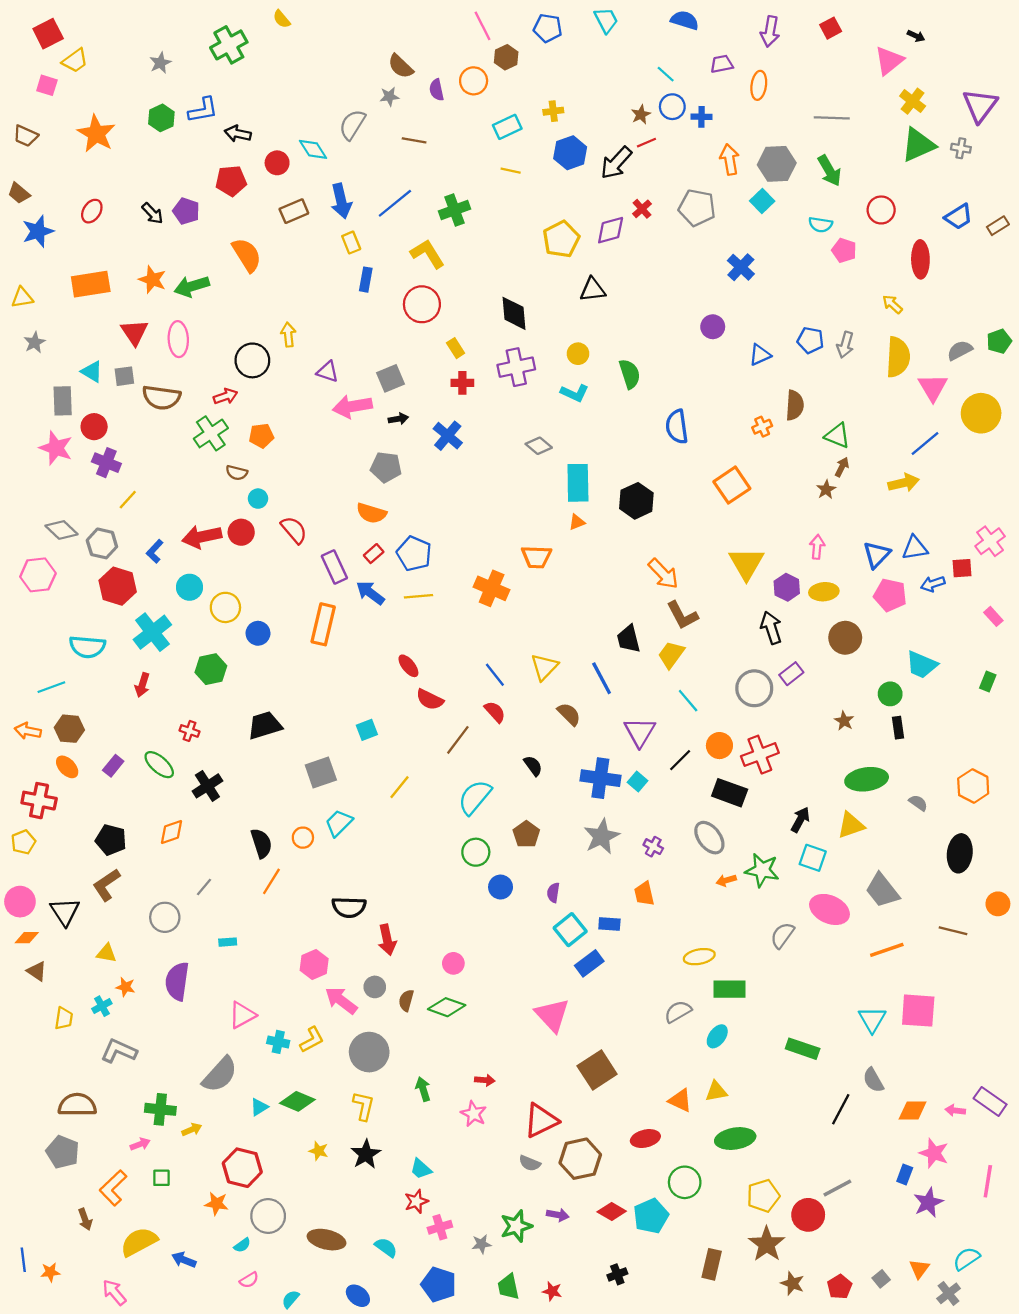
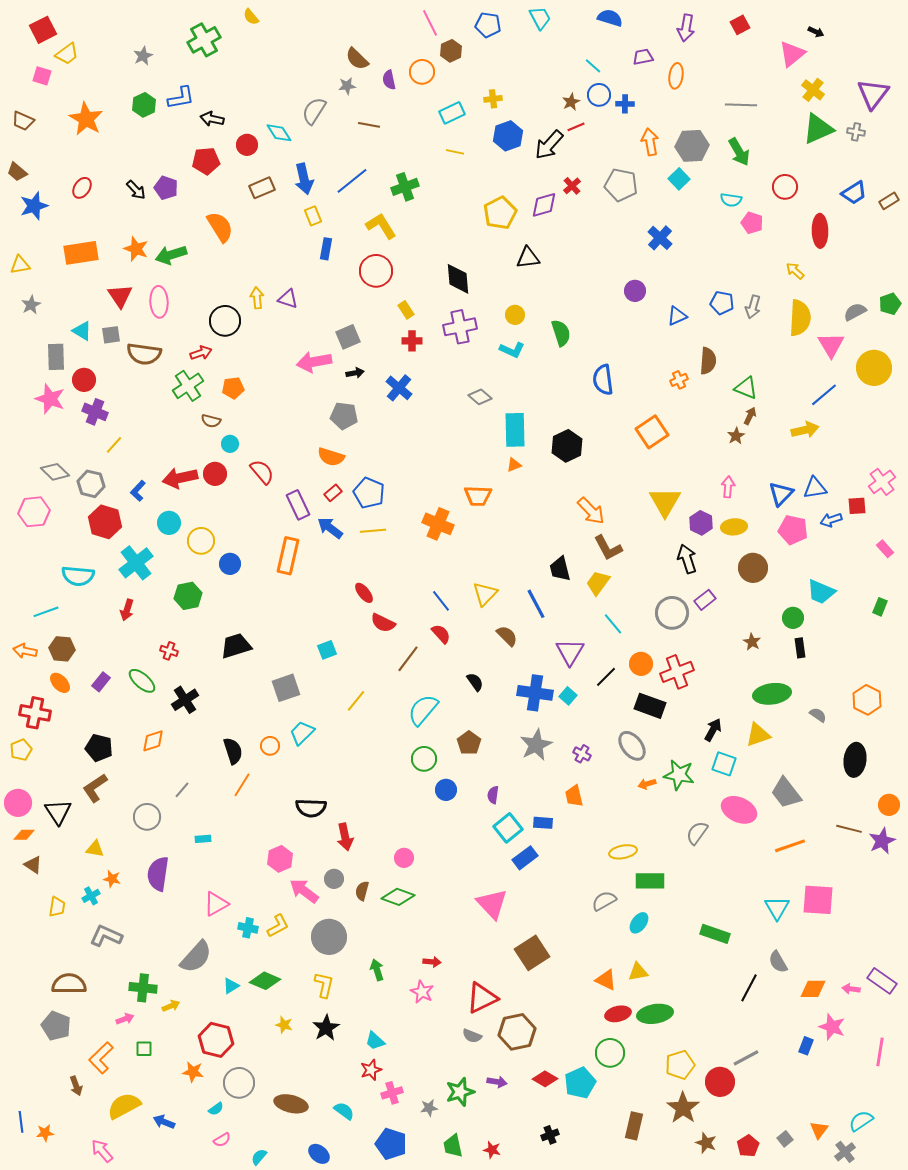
purple triangle: (328, 372) -> (288, 299), moved
red ellipse: (645, 1139) -> (618, 1014), moved
purple star: (928, 1203) -> (882, 841), moved

